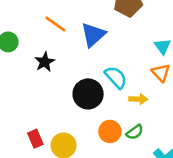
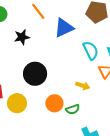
cyan semicircle: (116, 77) -> (91, 51), moved
black circle: (88, 94) -> (35, 74), moved

